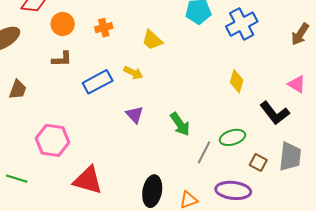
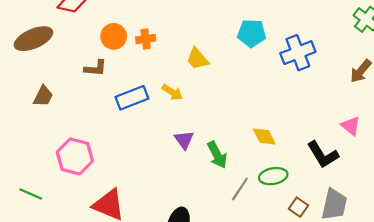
orange circle: (63, 24) -> (114, 36), moved
yellow diamond: (237, 81) -> (264, 136), moved, turned -50
purple triangle: (135, 115) -> (184, 140), moved

